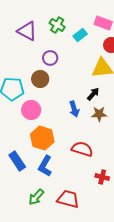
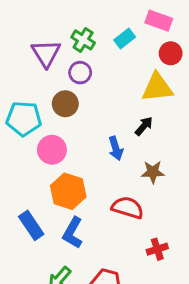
green cross: (57, 25) -> (83, 40), moved
purple triangle: (27, 31) -> (46, 53), moved, turned 30
brown star: (99, 114) -> (153, 172), moved
red cross: (102, 177) -> (157, 249), turned -32

